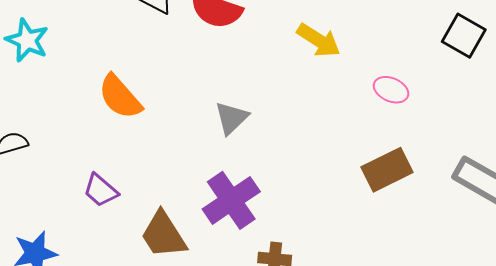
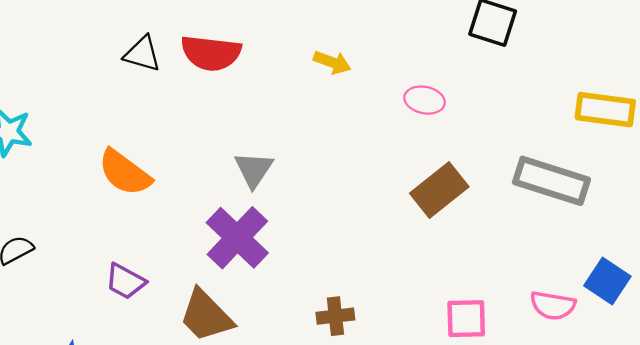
yellow arrow: (319, 40) -> (332, 62), size x0.7
purple cross: (231, 200) -> (237, 238), moved

